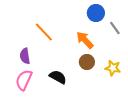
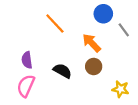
orange line: (44, 32) -> (55, 23), moved
yellow star: (113, 68) -> (121, 89), moved
black semicircle: (58, 77) -> (62, 71), moved

